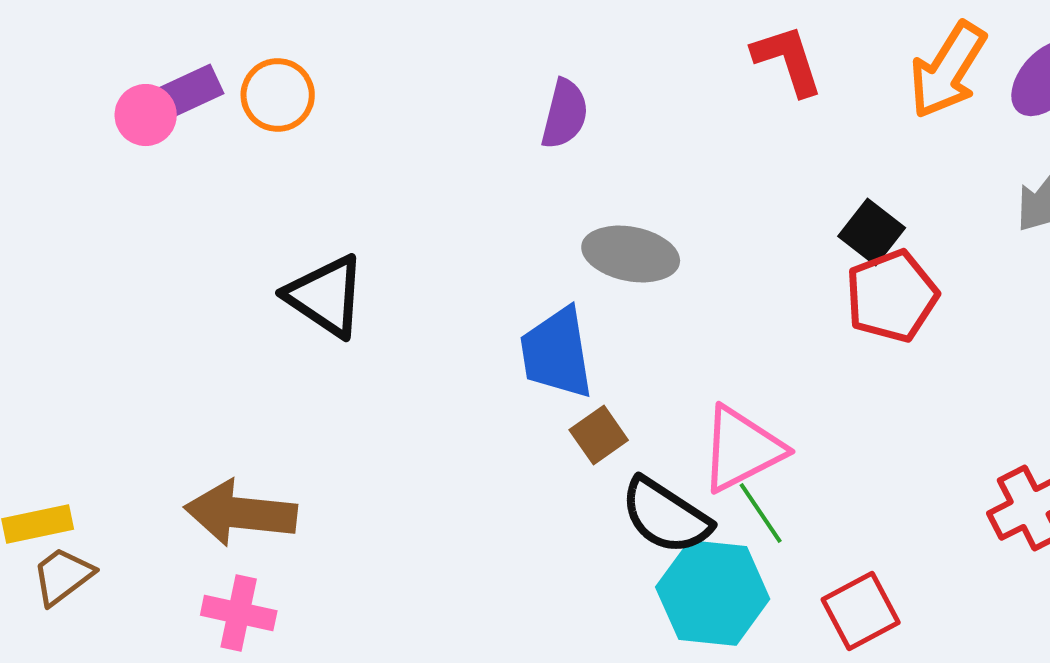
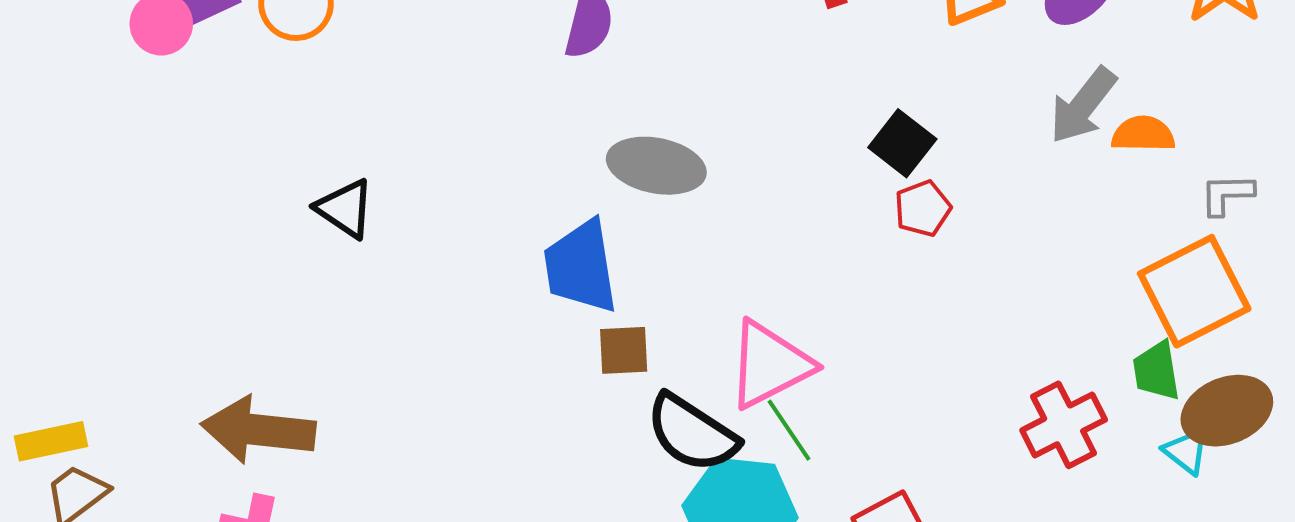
black triangle: (326, 296) -> (345, 209), size x0.7
red pentagon: (892, 296) -> (923, 209), size x0.6
brown square: (599, 435) -> (624, 350), turned 32

